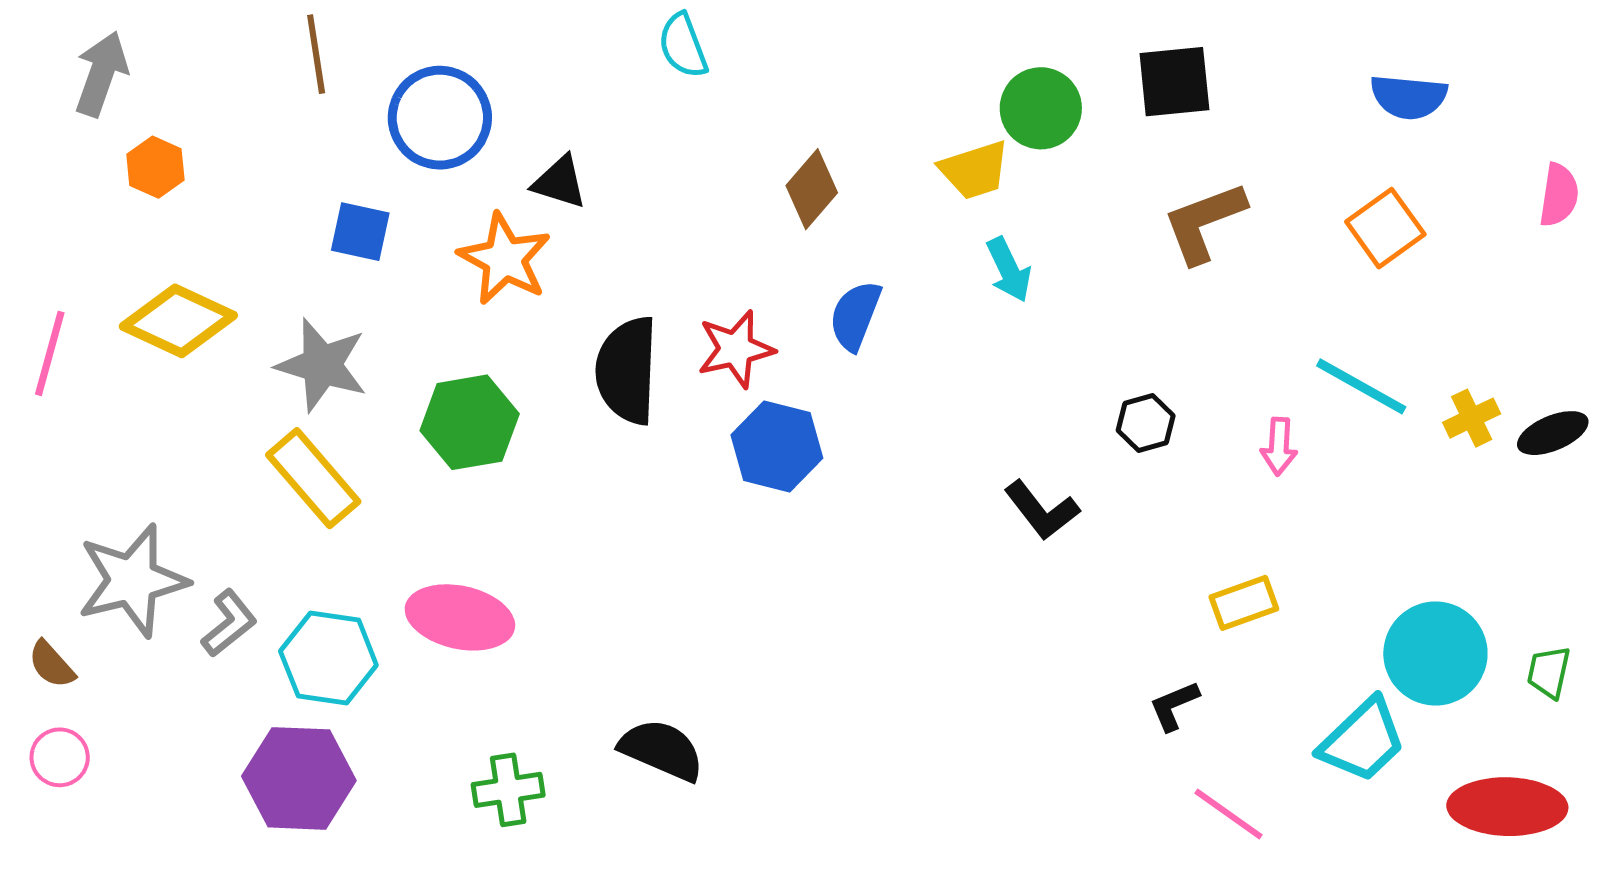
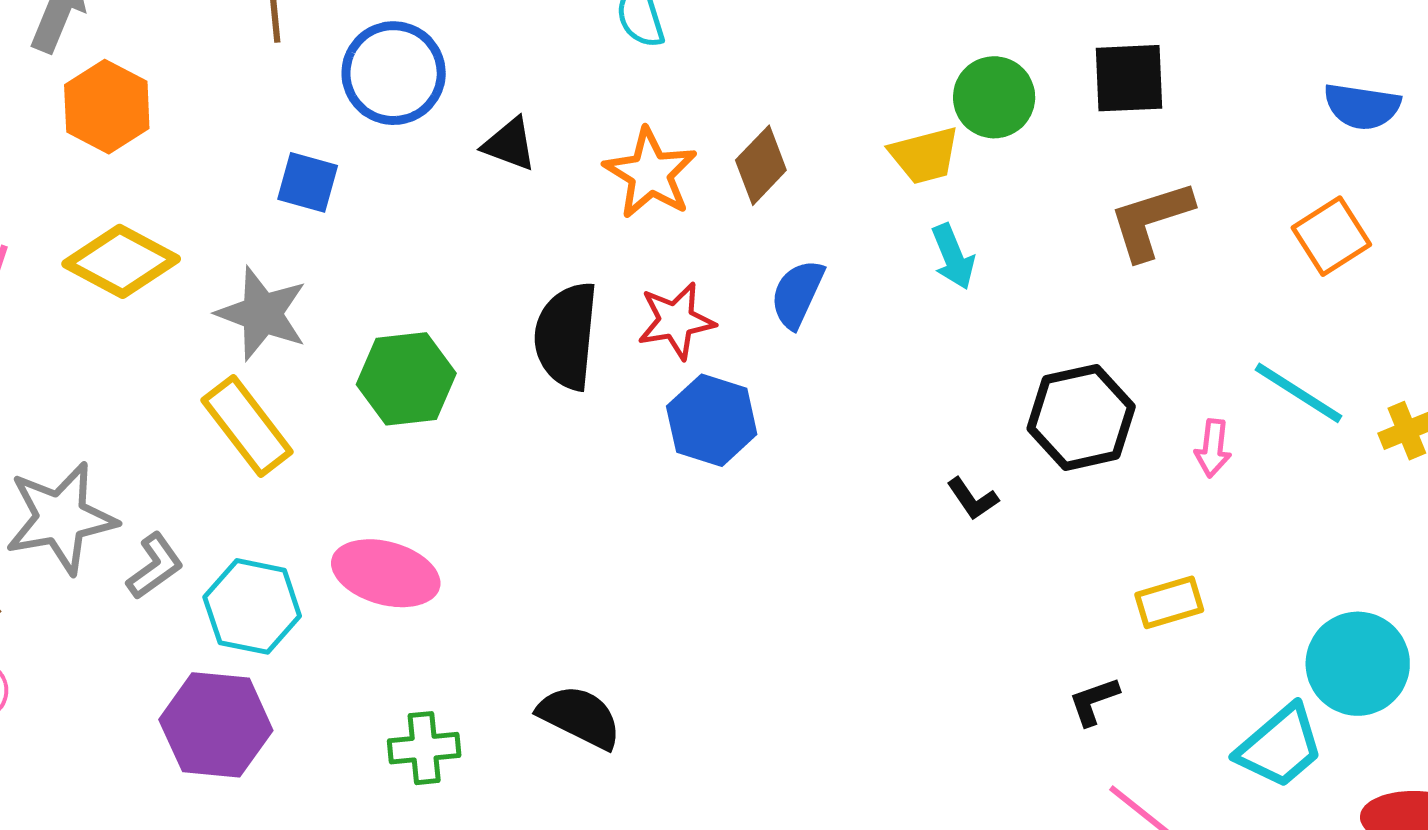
orange hexagon: (155, 167) -> (107, 107), size x1.5
orange star: (505, 259) -> (650, 173), moved
black hexagon: (1146, 423) -> (1081, 417), size x1.8
black L-shape: (1042, 510) -> (973, 499), size x0.7

